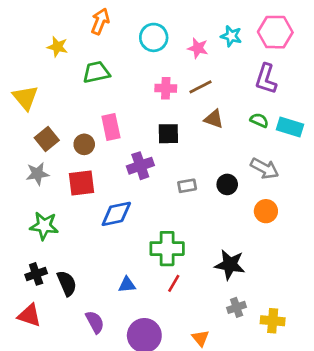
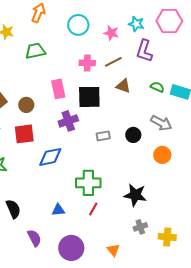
purple L-shape: (266, 79) -> (144, 51), moved
pink rectangle: (111, 127) -> (58, 89), moved
black square: (168, 134) -> (89, 97), size x1.4

